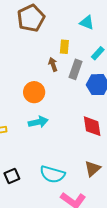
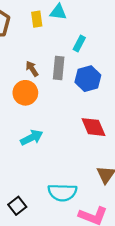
yellow rectangle: (64, 47) -> (37, 19), moved
orange circle: (34, 92) -> (25, 93), moved

